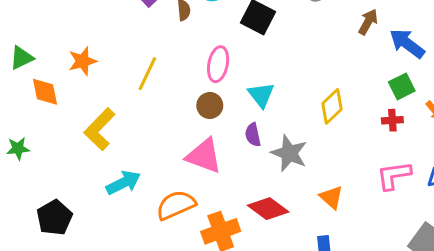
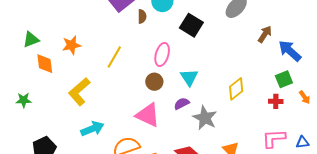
purple semicircle: (253, 135) -> (182, 104), turned 70

